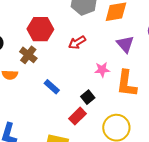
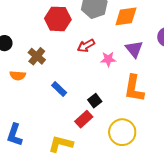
red hexagon: (40, 29) -> (58, 19), moved
pink star: (102, 70) -> (108, 59), moved

